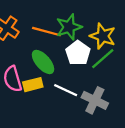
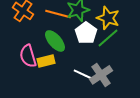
white line: (66, 90) -> (84, 75), moved
gray cross: (95, 100) -> (101, 75), turned 30

